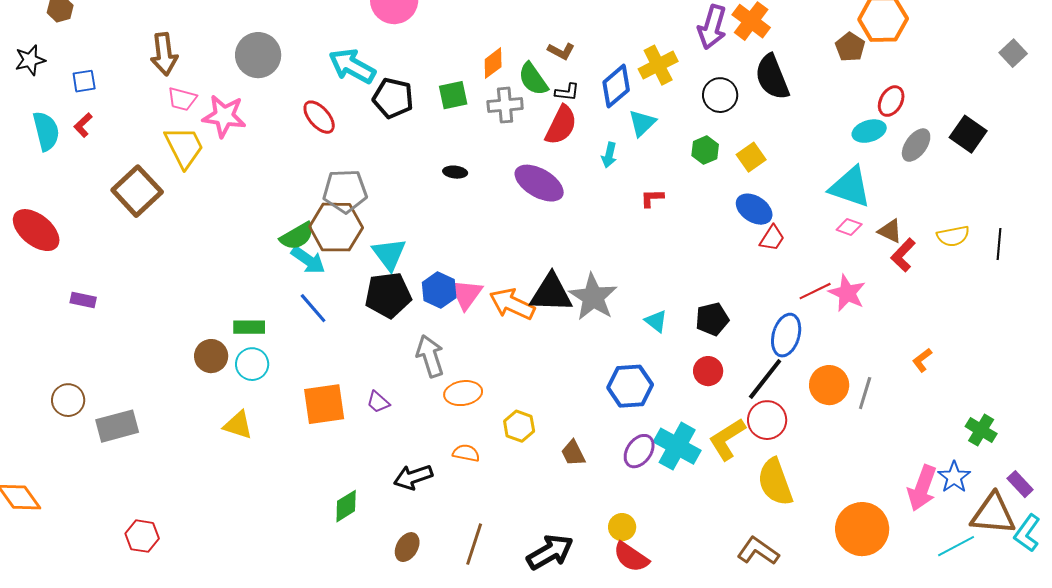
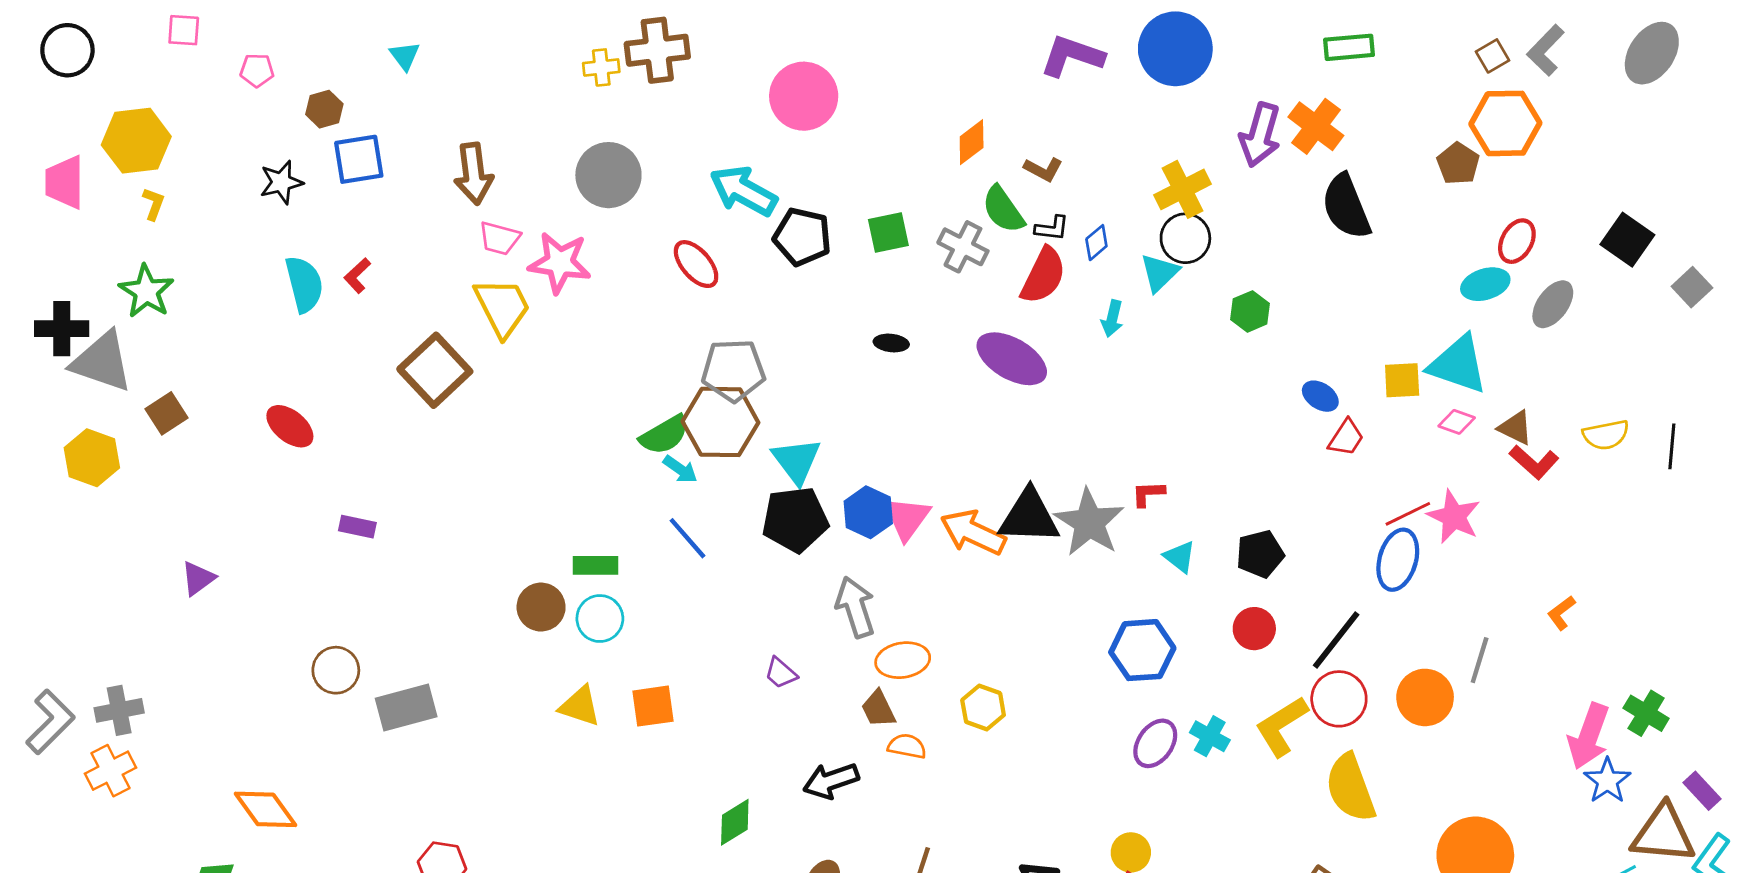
gray square: (1013, 53) -> (1692, 287), moved
orange diamond: (493, 63) -> (972, 142), moved
blue square: (84, 81) -> (359, 159), moved, size x1.5
blue diamond: (616, 86) -> (1096, 243), moved, size x0.6
black circle: (720, 95) -> (1185, 238), moved
gray cross: (505, 105) -> (963, 247), turned 32
black square: (968, 134) -> (1627, 240), moved
yellow square: (751, 157) -> (1402, 380), moved, turned 32
red L-shape: (652, 198) -> (1148, 494), moved
blue ellipse: (754, 209) -> (1320, 396), size x0.7
red ellipse: (36, 230) -> (290, 426), size x0.7
red L-shape: (903, 255) -> (1534, 462), turned -92
cyan arrow: (308, 260) -> (680, 469), size x0.7
blue ellipse: (786, 335) -> (1398, 560), moved
orange circle: (829, 385) -> (1425, 697), moved
orange square: (324, 404) -> (653, 706), moved, size x0.7
cyan cross: (677, 446) -> (1210, 736), size x0.6
brown trapezoid: (573, 453) -> (878, 709), moved
pink arrow: (922, 488) -> (1589, 736), moved

